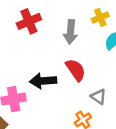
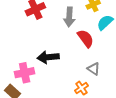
red semicircle: (76, 70) -> (86, 38), moved

